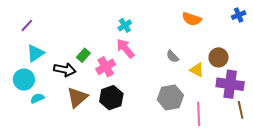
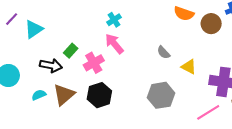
cyan triangle: (35, 53) -> (34, 29), moved
brown circle: (218, 57) -> (211, 24), moved
cyan semicircle: (37, 98) -> (39, 95), moved
pink line: (199, 114) -> (208, 112), moved, turned 60

